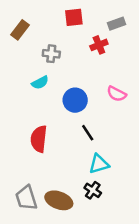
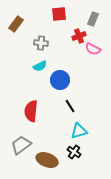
gray rectangle: (117, 24) -> (93, 19), turned -48
cyan semicircle: (40, 83) -> (40, 66), moved
pink semicircle: (117, 94) -> (93, 49), moved
gray trapezoid: (26, 198) -> (21, 145), moved, turned 70

